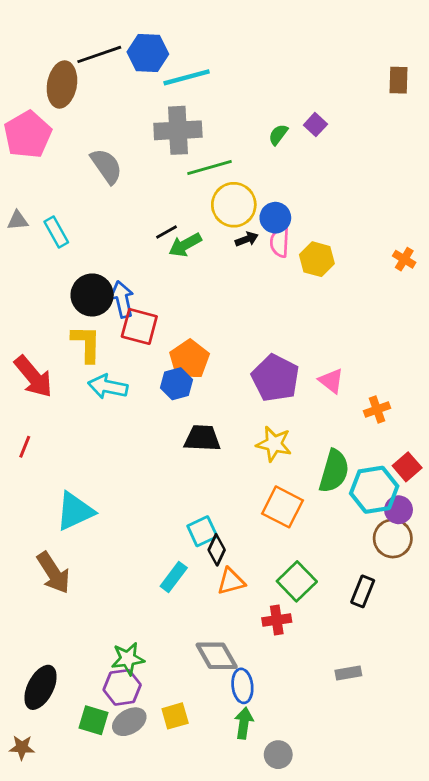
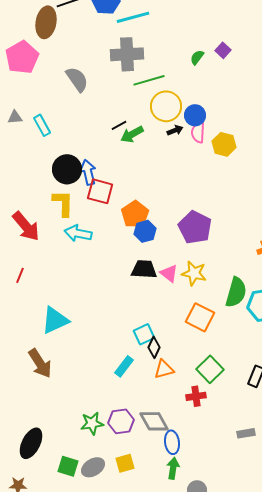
pink triangle: (331, 381) -> (169, 273), moved
blue hexagon: (177, 384) -> (145, 231), moved
purple hexagon: (122, 687) -> (121, 421), moved

